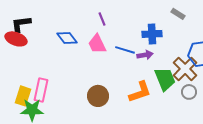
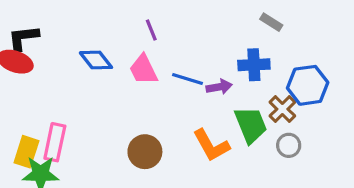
blue cross: (152, 34) -> (254, 65), moved
brown cross: (185, 69) -> (282, 109), size x0.7
orange L-shape: (140, 92) -> (211, 145), turned 80

